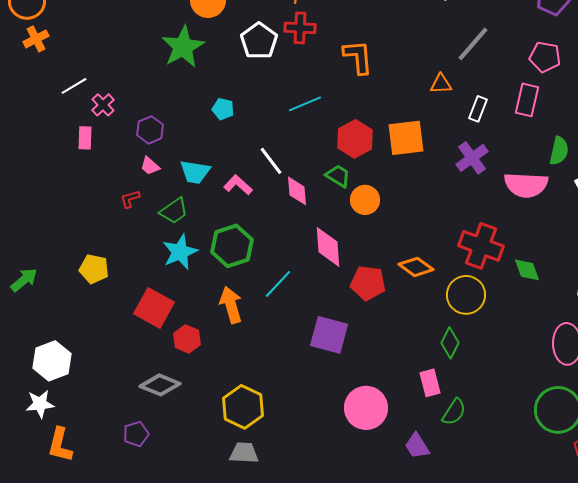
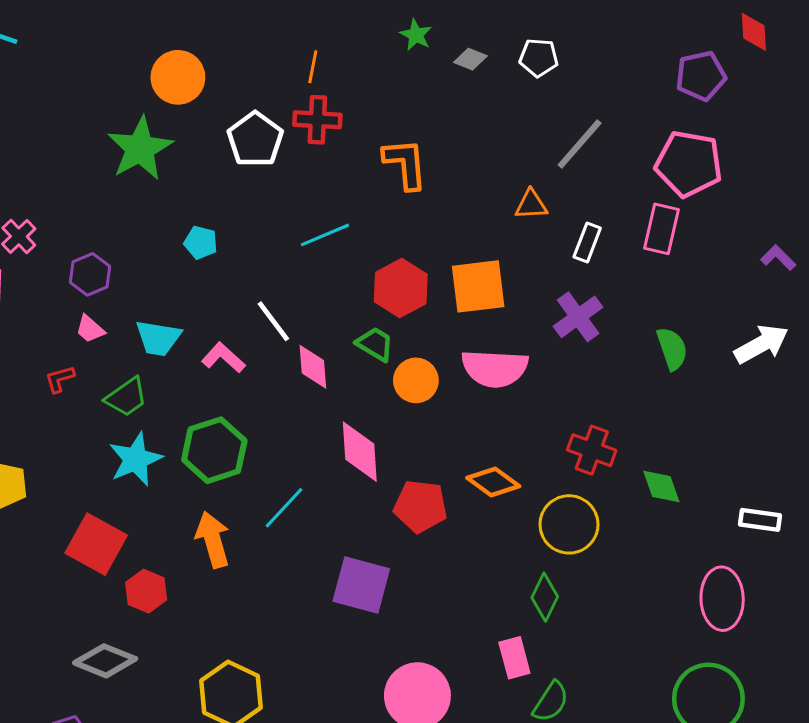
pink pentagon: (545, 57) -> (689, 164), size x1.4
green semicircle: (559, 151) -> (672, 349), moved, turned -32
pink semicircle: (526, 185) -> (495, 368), moved
red cross: (481, 246) -> (592, 450), size x0.7

